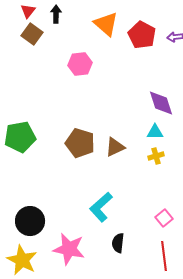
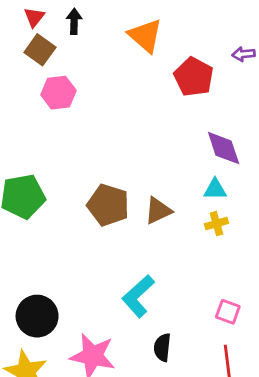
red pentagon: (142, 35) -> (194, 77), moved
pink hexagon: (80, 64) -> (58, 93), moved
pink square: (164, 218) -> (228, 312), turned -30

